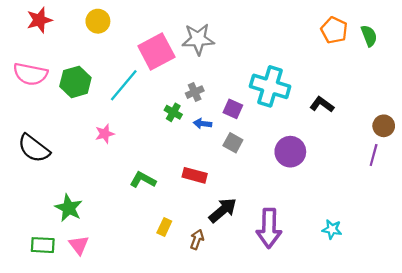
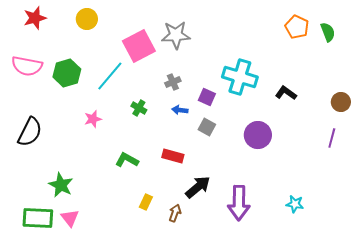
green cross: (173, 112) -> (139, 108), moved
brown circle: (384, 126) -> (341, 102), moved
black semicircle: (34, 148) -> (30, 132), turned -100
green rectangle: (43, 245) -> (38, 218), size x1.4

